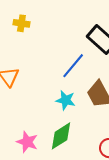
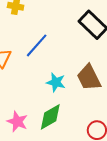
blue line: (73, 66) -> (37, 45), moved

